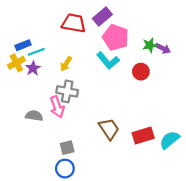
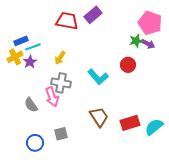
pink pentagon: (116, 37) -> (150, 23), moved
cyan L-shape: (108, 61) -> (98, 77), moved
gray semicircle: (34, 116) -> (31, 105), turned -133
blue circle: (65, 169) -> (35, 143), moved

